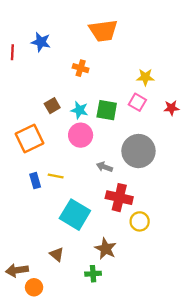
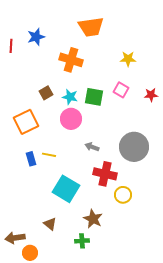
blue star: (41, 42) -> (36, 37), turned -30
orange cross: (81, 68) -> (71, 60), size x1.6
yellow star: (145, 77) -> (128, 59), moved
gray circle: (138, 151) -> (134, 147), moved

